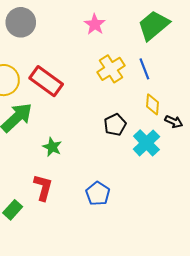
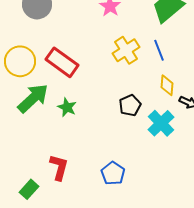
green star: (52, 147) -> (67, 107), moved

